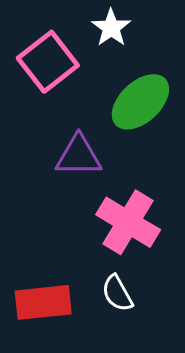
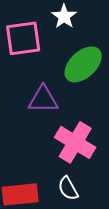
pink square: (48, 62) -> (23, 38), turned 30

